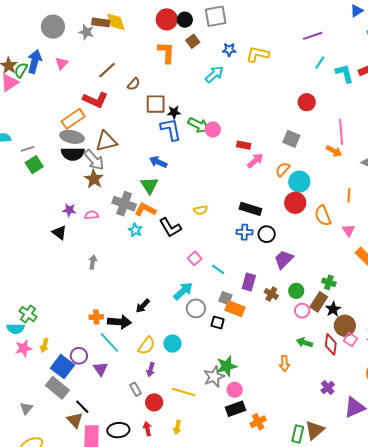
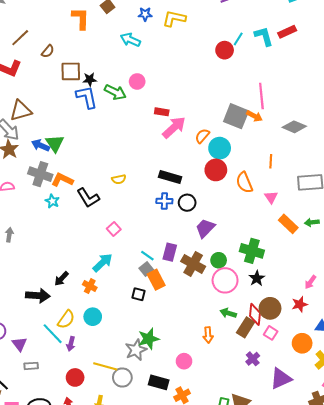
cyan line: (320, 63) -> (238, 39), moved
cyan arrow: (214, 74) -> (130, 40), turned -114
red circle: (307, 102) -> (225, 50), moved
pink circle: (213, 129) -> (137, 81), moved
gray square: (291, 139) -> (236, 116), moved, size x1.4
pink arrow: (255, 161) -> (174, 127), size x1.4
blue arrow: (158, 162) -> (41, 145), moved
green triangle: (149, 185) -> (55, 143), moved
cyan line: (218, 269) -> (147, 256), moved
green cross: (329, 282) -> (252, 251), size x1.6
brown cross: (271, 294) -> (193, 264), size x1.6
gray square: (225, 298) -> (146, 269), turned 32
brown rectangle: (319, 302) -> (246, 327), moved
gray circle: (196, 308) -> (122, 377), moved
orange rectangle: (235, 309) -> (156, 280), turned 42
pink circle: (302, 311) -> (225, 280), size x1.6
orange cross: (96, 317) -> (90, 286), moved, turned 32
brown circle: (345, 326) -> (270, 308), moved
pink square: (350, 339) -> (271, 333), moved
cyan line: (109, 342) -> (53, 334), moved
gray rectangle: (136, 389) -> (31, 366), moved, turned -64
pink circle: (235, 390) -> (184, 361), moved
black rectangle: (236, 409) -> (159, 382), turned 36

